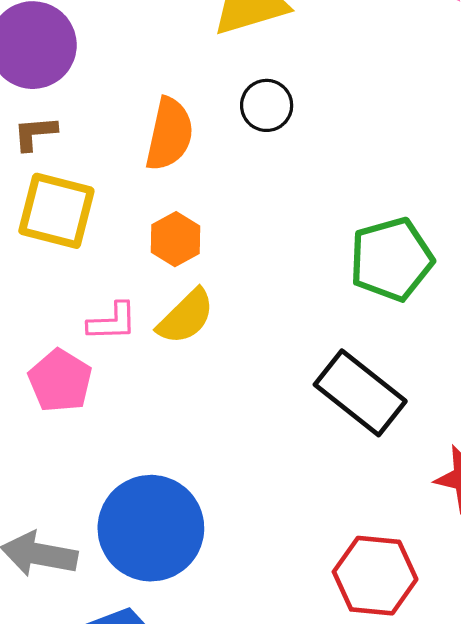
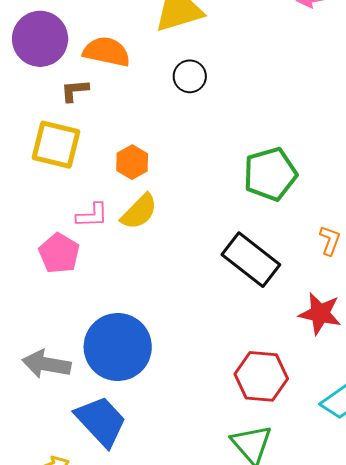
brown L-shape: (35, 133) -> (75, 91), moved
orange semicircle: (169, 134) -> (107, 52), moved, turned -90

